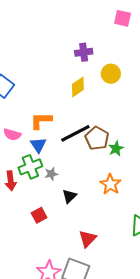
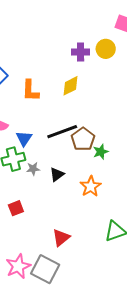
yellow circle: (111, 74) -> (106, 49), moved
orange L-shape: (41, 121) -> (30, 91), moved, turned -95
black triangle: (69, 196) -> (57, 174), moved

